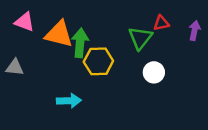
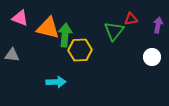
white circle: (154, 72) -> (152, 57), moved

